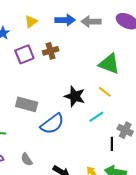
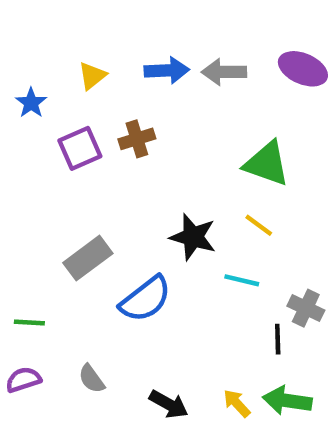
gray rectangle: (27, 104) -> (88, 258), turned -50
cyan line: (96, 117) -> (242, 280), turned 49

